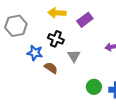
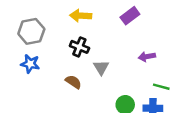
purple rectangle: (85, 20) -> (130, 16), moved
blue star: (35, 53) -> (30, 64), moved

